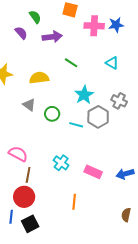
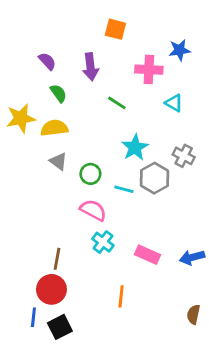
green semicircle: (35, 17) -> (58, 93), moved
pink cross: (94, 26) -> (149, 70), moved
purple arrow: (52, 37) -> (90, 67), turned 90
yellow semicircle: (39, 78) -> (54, 128), moved
pink semicircle: (18, 154) -> (93, 210), moved

